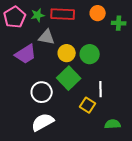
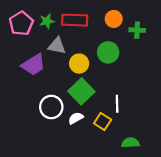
green circle: (90, 54) -> (108, 52), moved
white semicircle: (43, 122) -> (76, 118), moved, size x0.6

